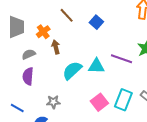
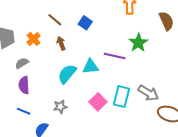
brown arrow: (56, 47) -> (61, 43), moved
gray star: (53, 102) -> (60, 107), moved
blue line: (17, 108) -> (24, 111), moved

